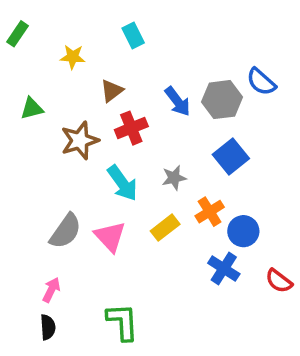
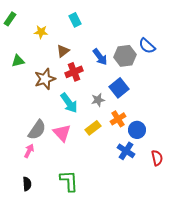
blue square: (231, 156) -> (119, 88), moved
red semicircle: (279, 281) -> (157, 158), turned -140
pink arrow: (51, 290) -> (29, 151), moved

